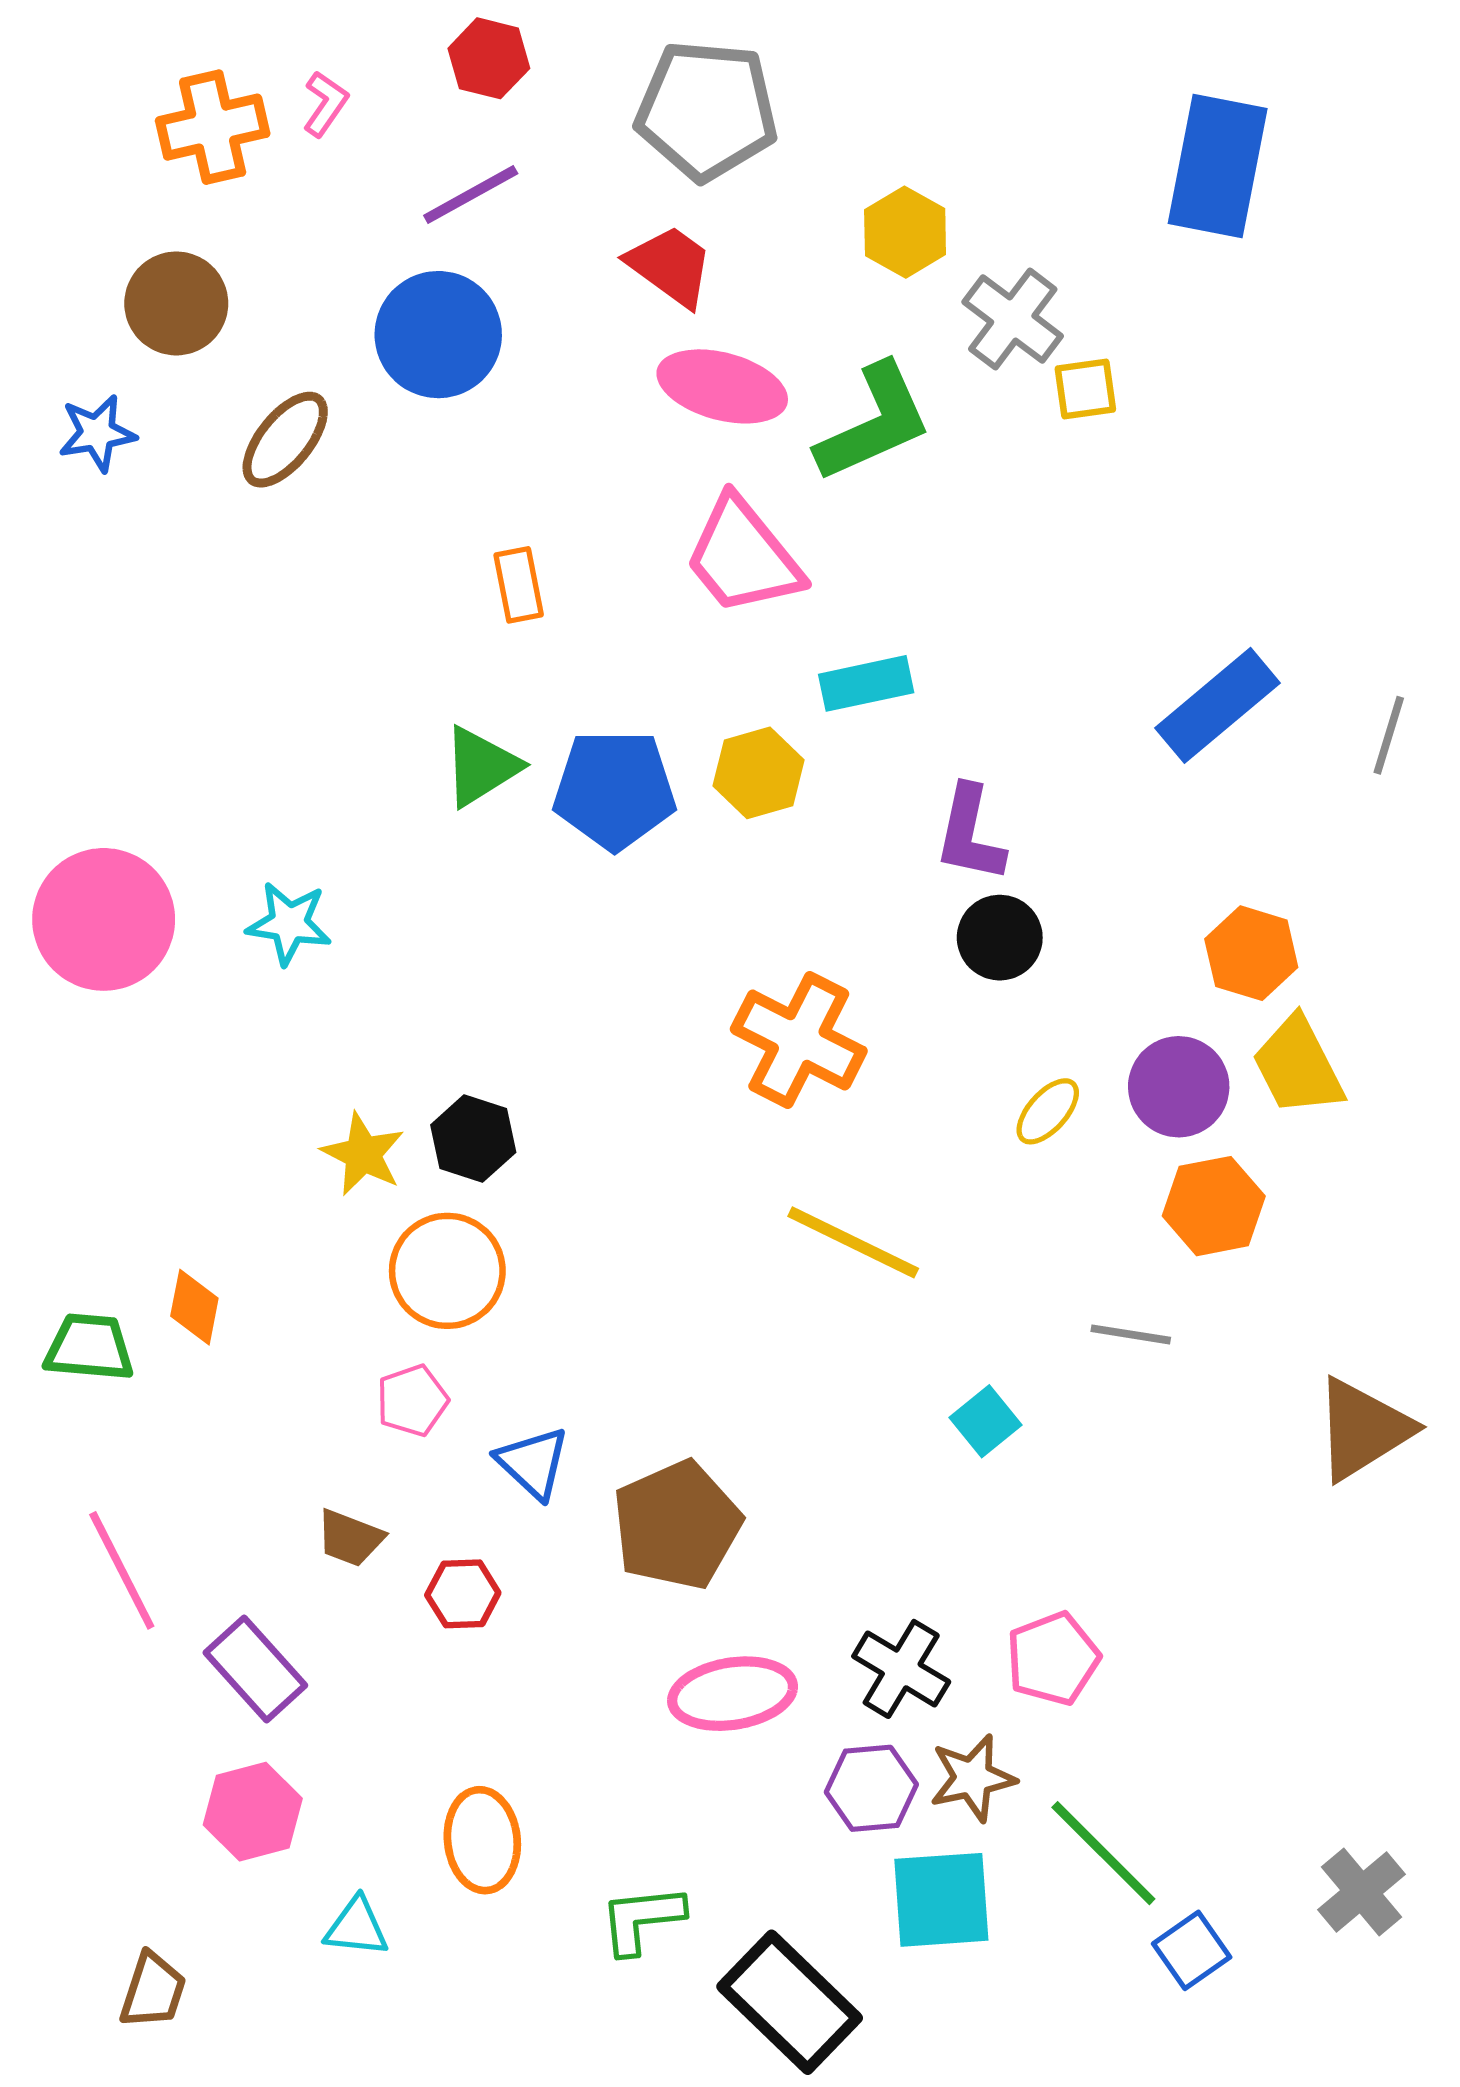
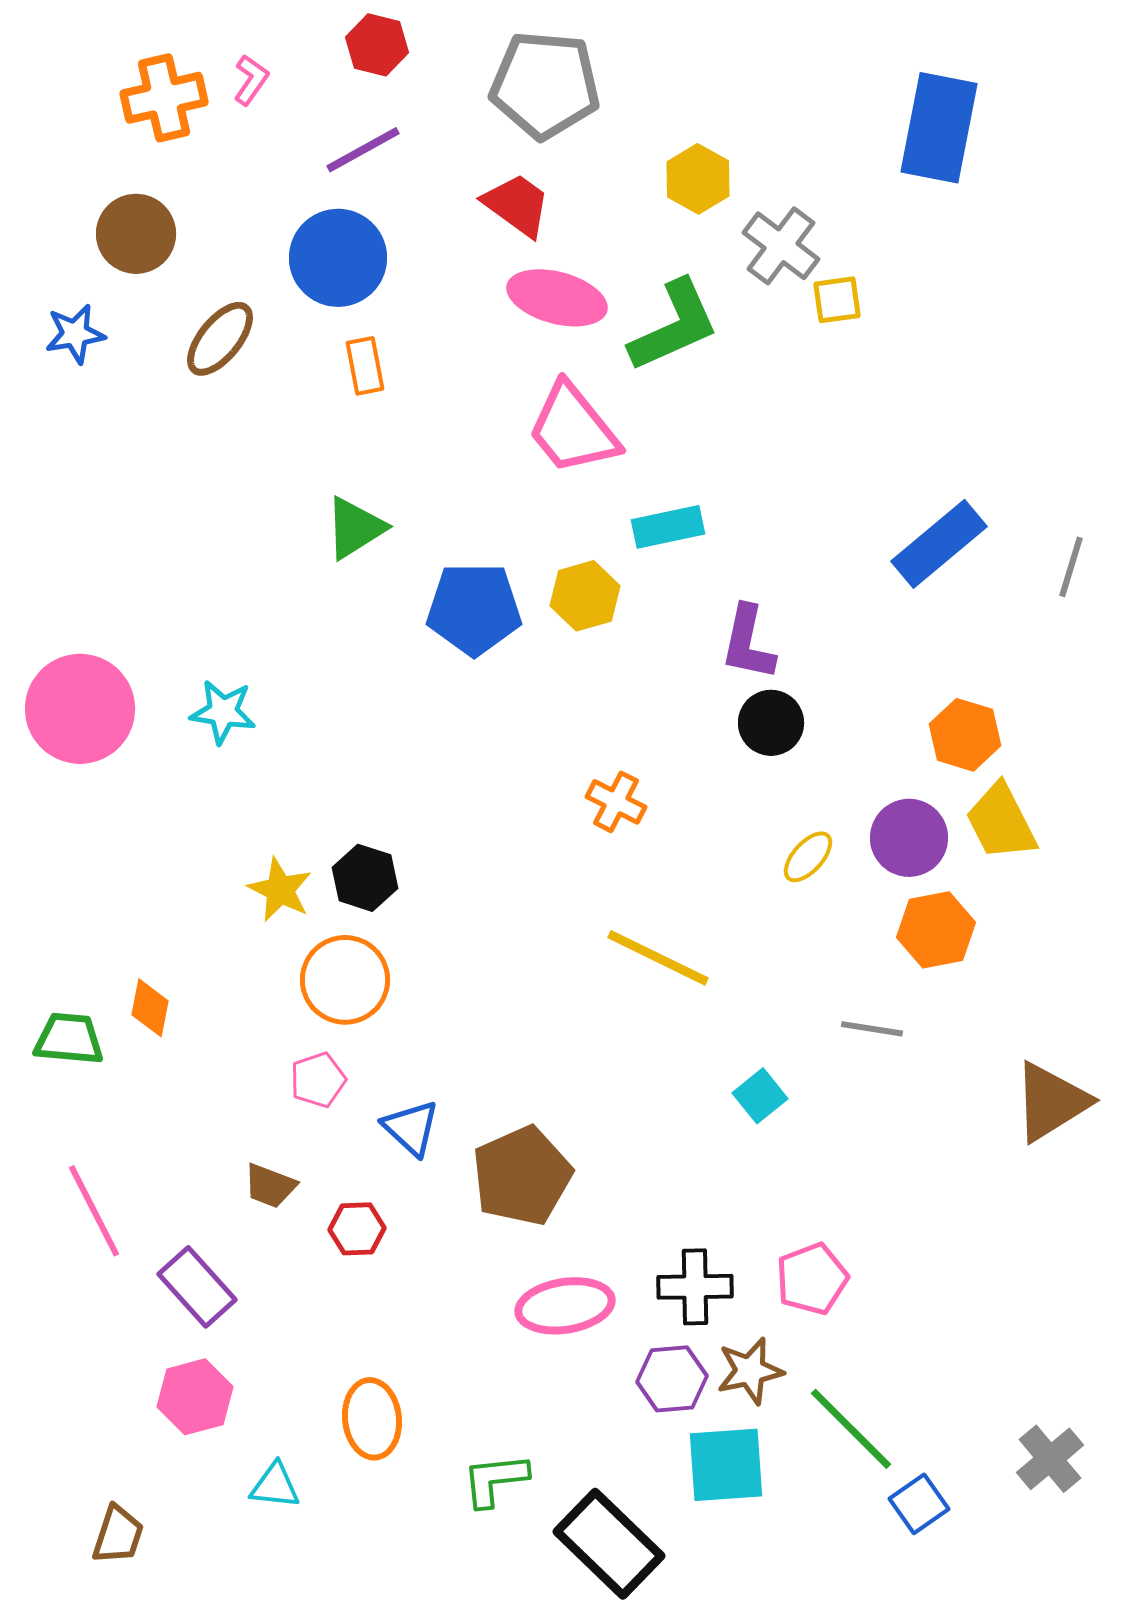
orange rectangle: (519, 585) -> (365, 366), moved
green triangle: (481, 766) -> (355, 528), moved
orange cross: (799, 1040) -> (616, 802), size x0.6
black cross: (901, 1669) -> (695, 1287), turned -32

